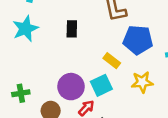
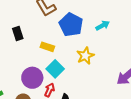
blue pentagon: (138, 40) -> (71, 25), turned -30
yellow rectangle: (112, 61) -> (47, 47), moved

